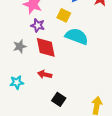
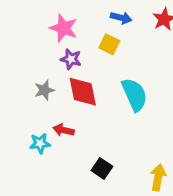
cyan semicircle: (77, 36) -> (134, 95), moved, turned 45
red arrow: (45, 74) -> (64, 130), moved

